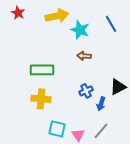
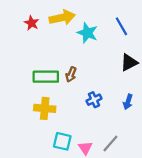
red star: (18, 13) -> (32, 23), moved
brown arrow: (84, 56) -> (71, 74), moved, turned -72
black triangle: (118, 87) -> (129, 62), moved
blue arrow: (101, 104) -> (128, 102), moved

